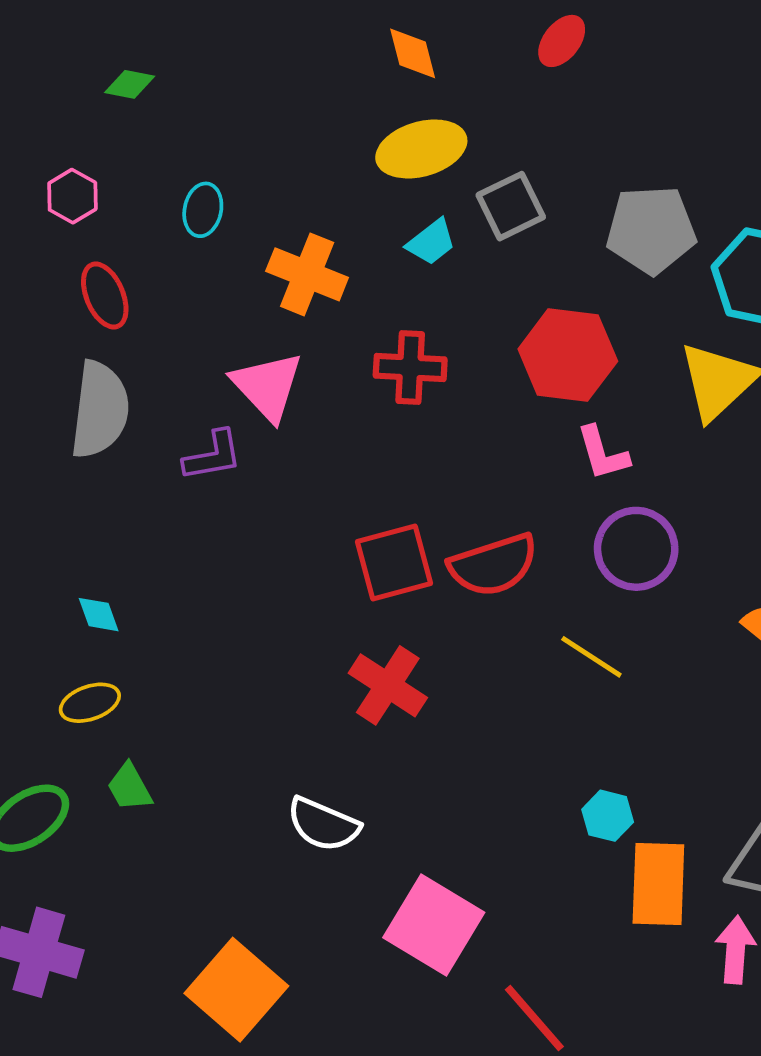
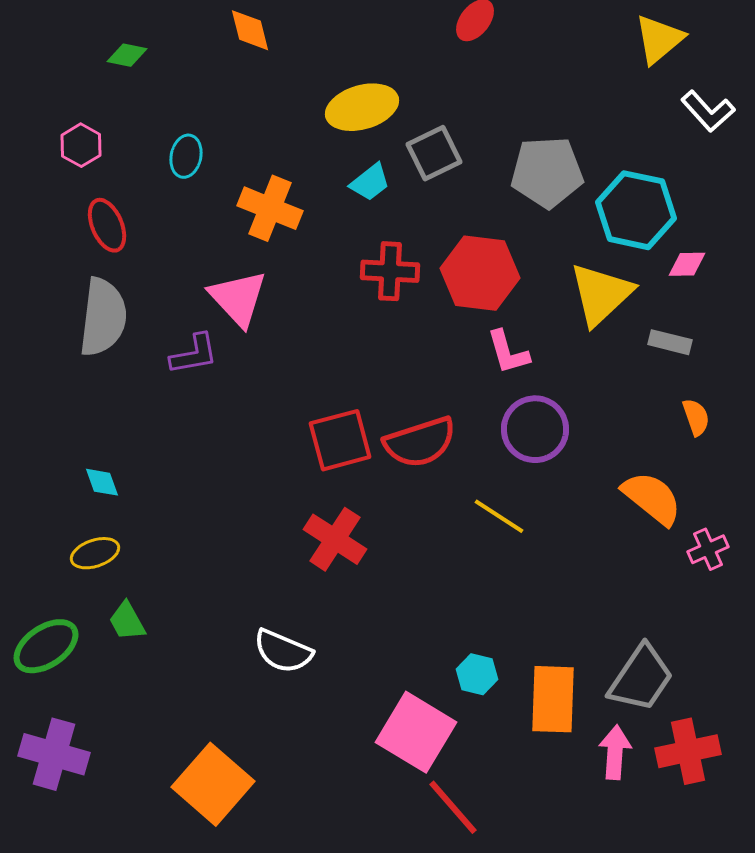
orange diamond: (413, 53) -> (250, 30), moved
red cross: (410, 368) -> (390, 271), moved
cyan hexagon: (608, 816) -> (477, 674), moved
pink square: (434, 925) -> (416, 732), moved

